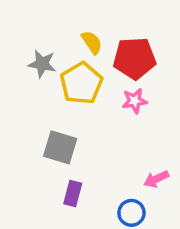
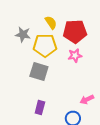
yellow pentagon: (81, 83) -> (45, 46), turned 30
gray square: (60, 147) -> (39, 72), moved

